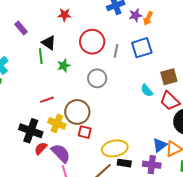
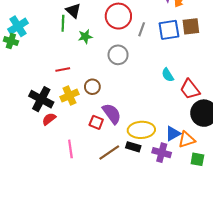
brown square: (169, 77) -> (191, 26), moved
brown circle: (77, 112) -> (92, 87), size x0.6
yellow cross: (57, 123) -> (69, 96), turned 36
red square: (85, 132) -> (96, 122), moved
yellow ellipse: (115, 148) -> (141, 130), moved
purple semicircle: (61, 153) -> (112, 114), moved

